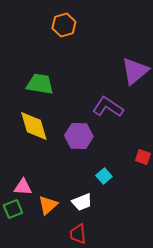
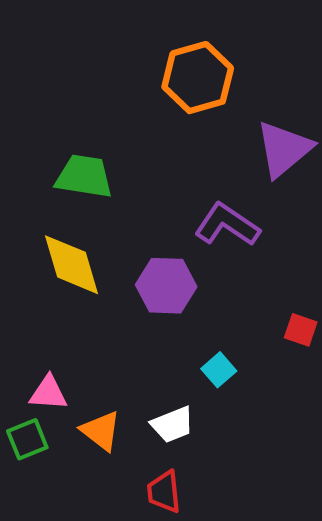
orange hexagon: (64, 25) -> (198, 78), moved, size x1.4
orange triangle: (48, 205) -> (101, 431), turned -40

